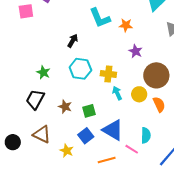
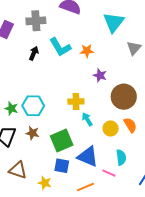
black arrow: (73, 41) -> (34, 53), moved
cyan hexagon: (80, 69) -> (33, 106), moved
yellow circle: (139, 94) -> (111, 128), moved
brown star: (65, 107) -> (32, 133), moved
green square: (89, 111) -> (62, 141), size x1.6
blue square: (86, 136) -> (62, 166), turned -35

